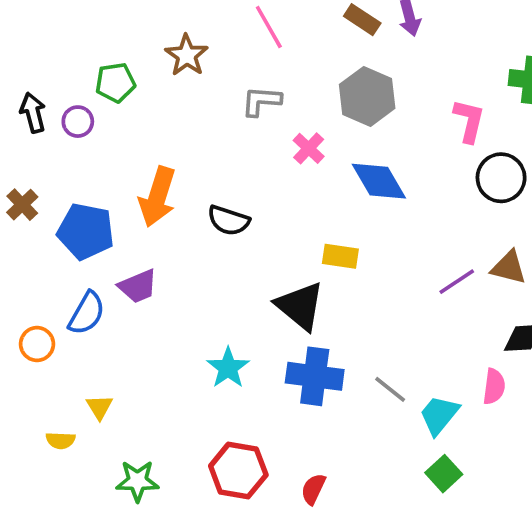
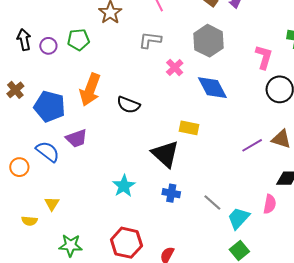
green pentagon: (115, 83) -> (78, 40), moved
blue semicircle: (87, 313) -> (48, 152), turned -85
blue cross: (315, 376) -> (171, 193), size x0.6

